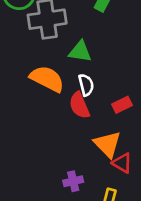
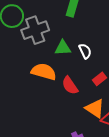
white semicircle: (86, 85) -> (85, 51), moved

